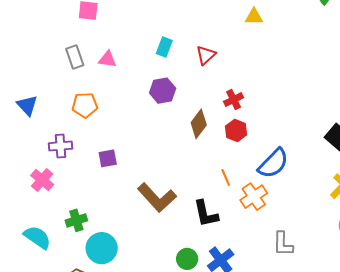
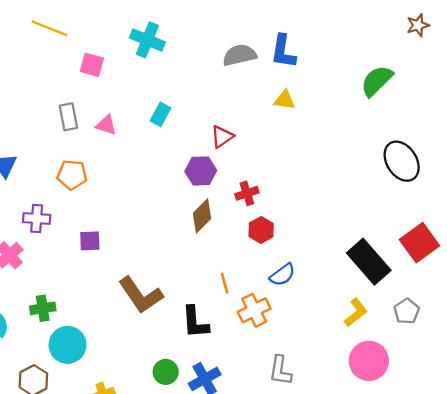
cyan rectangle: (164, 47) -> (160, 114), moved
purple hexagon: (163, 91) -> (201, 171), moved
red hexagon: (236, 130) -> (261, 230), moved
blue semicircle: (273, 163) -> (282, 275), size x0.7

